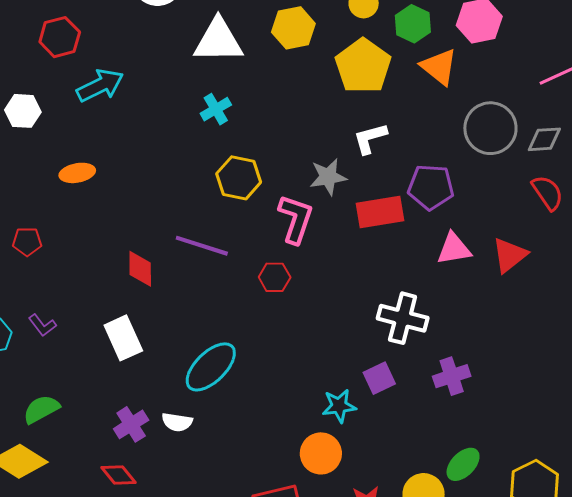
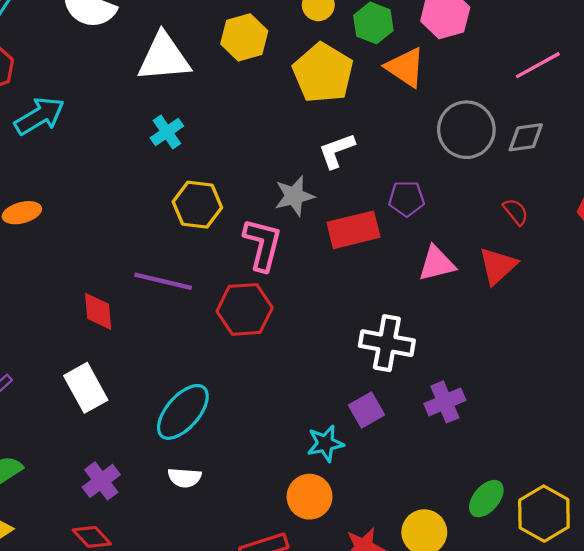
purple pentagon: (431, 187) -> (407, 199), size x0.7
red semicircle: (548, 193) -> (516, 212), moved, size x0.7
red hexagon: (275, 277) -> (245, 309), size x1.6
white semicircle: (177, 422) -> (185, 478), moved
green ellipse: (463, 464) -> (486, 499), moved

